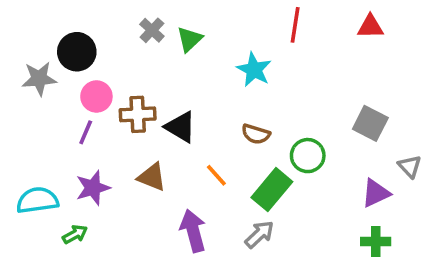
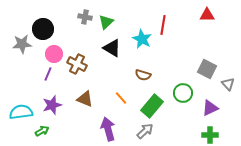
red line: (295, 25) -> (163, 25), moved
gray cross: (152, 30) -> (85, 17), turned -32
brown cross: (138, 114) -> (77, 64), turned 30
black triangle: (181, 127) -> (112, 48), moved
green circle: (308, 156) -> (183, 93), moved
gray triangle: (410, 166) -> (228, 84), moved

